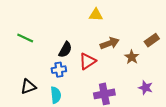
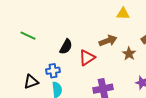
yellow triangle: (96, 15) -> (123, 14), moved
blue cross: (59, 70) -> (53, 71), moved

